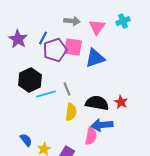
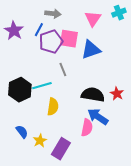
gray arrow: (72, 21) -> (53, 14), moved
black hexagon: (30, 80) -> (20, 90), moved
gray line: (67, 89) -> (63, 70), moved
yellow semicircle: (71, 112) -> (53, 107), moved
blue arrow: (102, 125) -> (98, 117), turned 40

